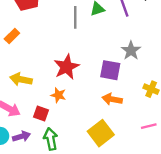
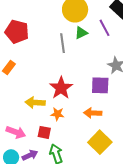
yellow arrow: (21, 79) -> (35, 103), moved
orange arrow: (112, 99) -> (93, 113), moved

